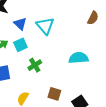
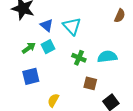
green cross: (35, 65) -> (79, 58), moved, turned -32
brown square: (54, 94) -> (90, 83), moved

